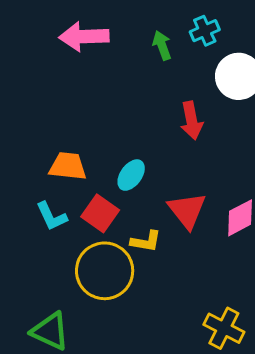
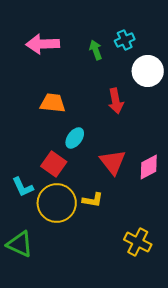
orange trapezoid: (68, 166) -> (53, 103), moved
cyan L-shape: (52, 216) -> (23, 187), moved
yellow L-shape: (146, 241) -> (93, 200), moved

